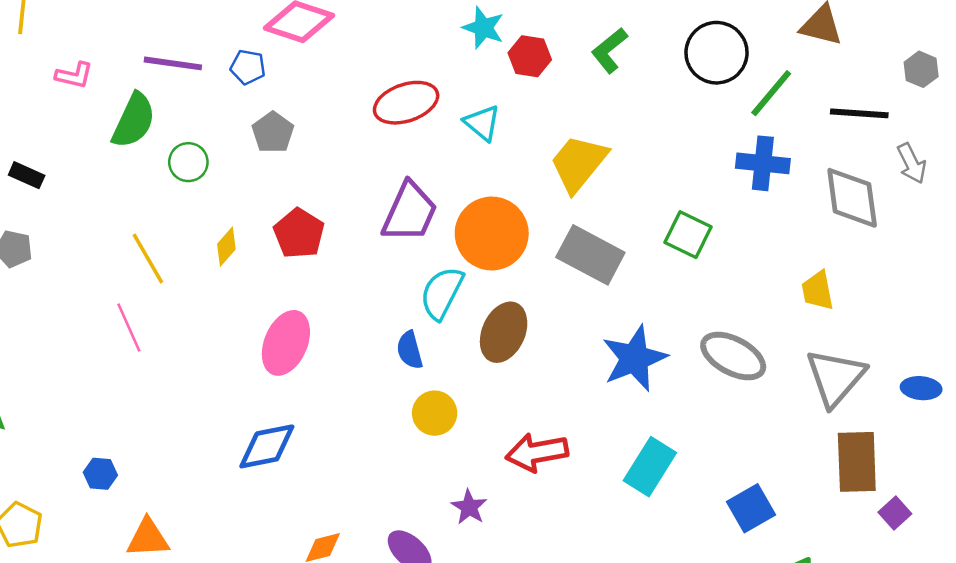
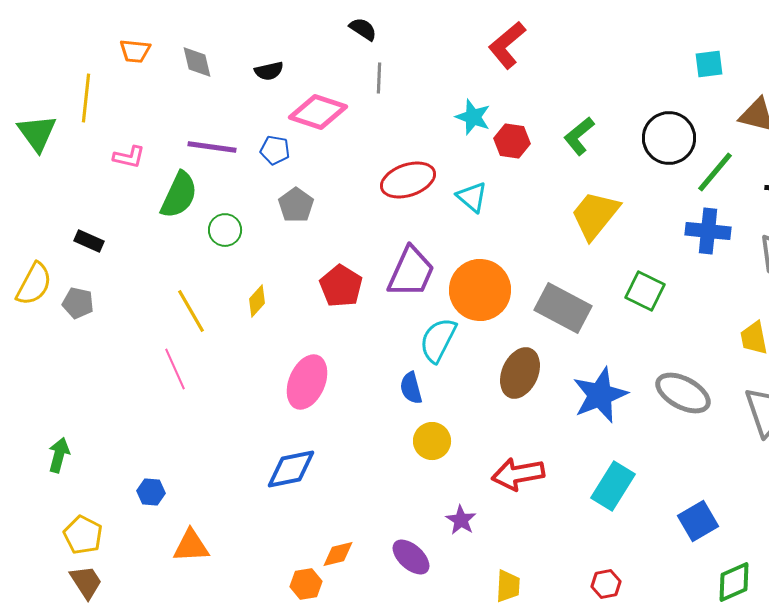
yellow trapezoid: (579, 163) -> (595, 215), moved
red pentagon: (299, 233) -> (341, 286), moved
brown ellipse: (504, 332) -> (520, 373), moved

